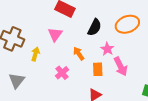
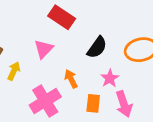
pink cross: (62, 73) -> (45, 101), size x1.6

